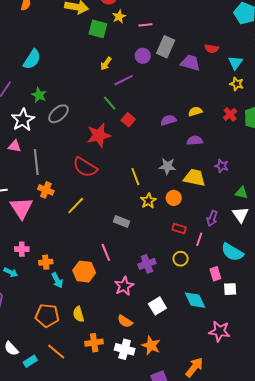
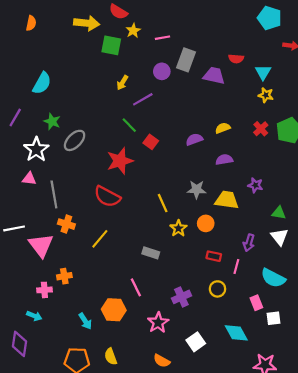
orange cross: (46, 262) -> (64, 276), moved

